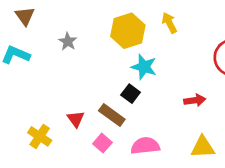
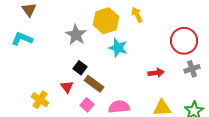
gray star: (68, 41) -> (76, 35), moved, size x1.5
black square: (131, 94) -> (80, 68), moved

